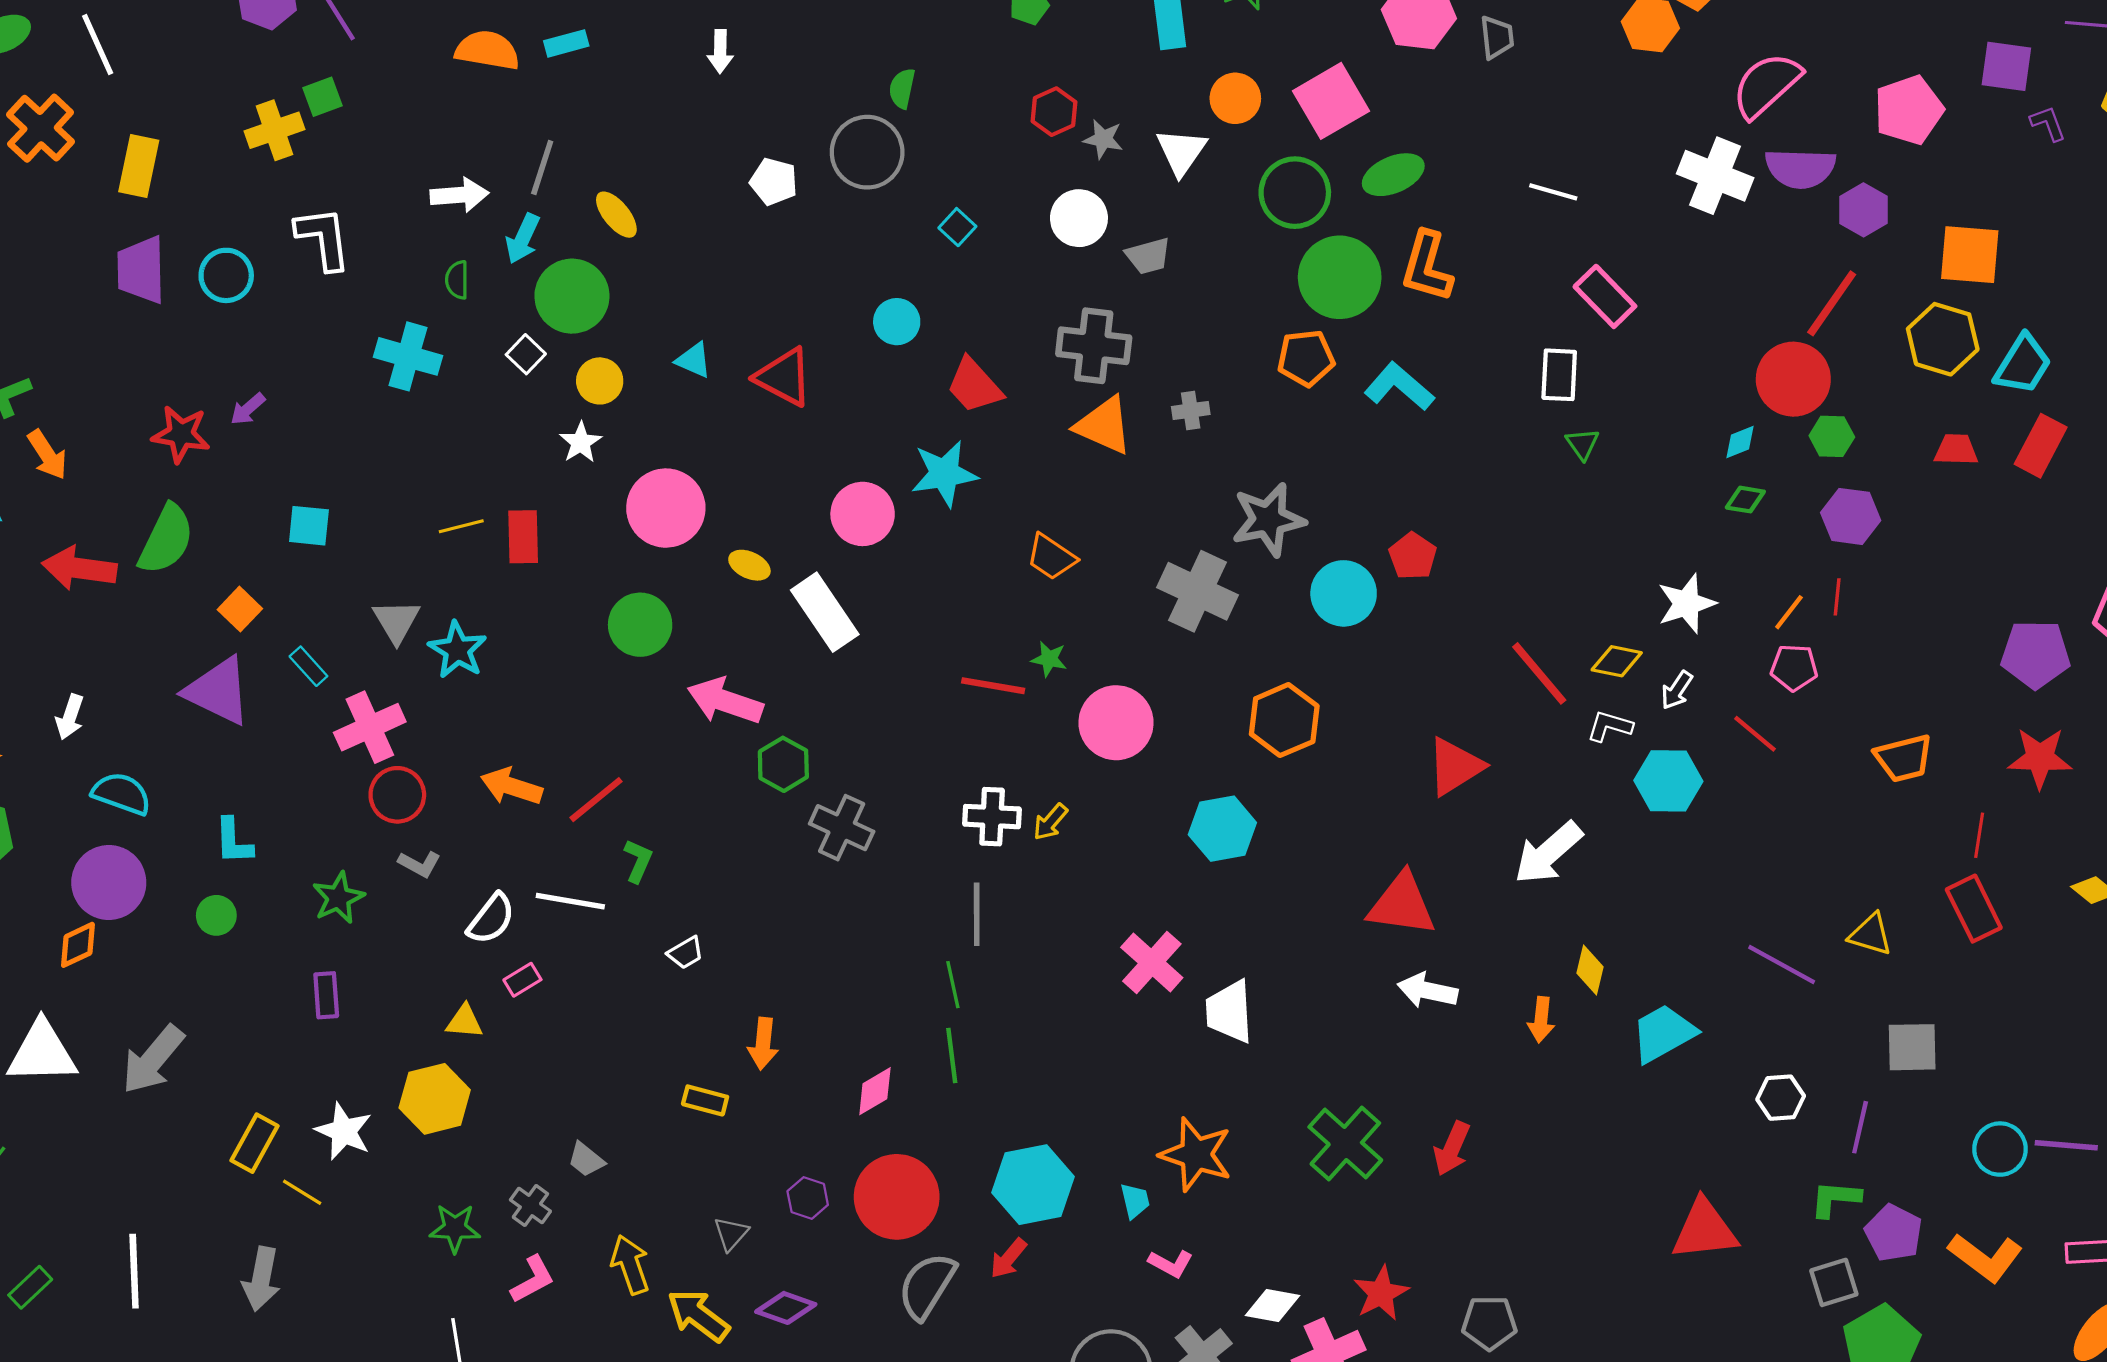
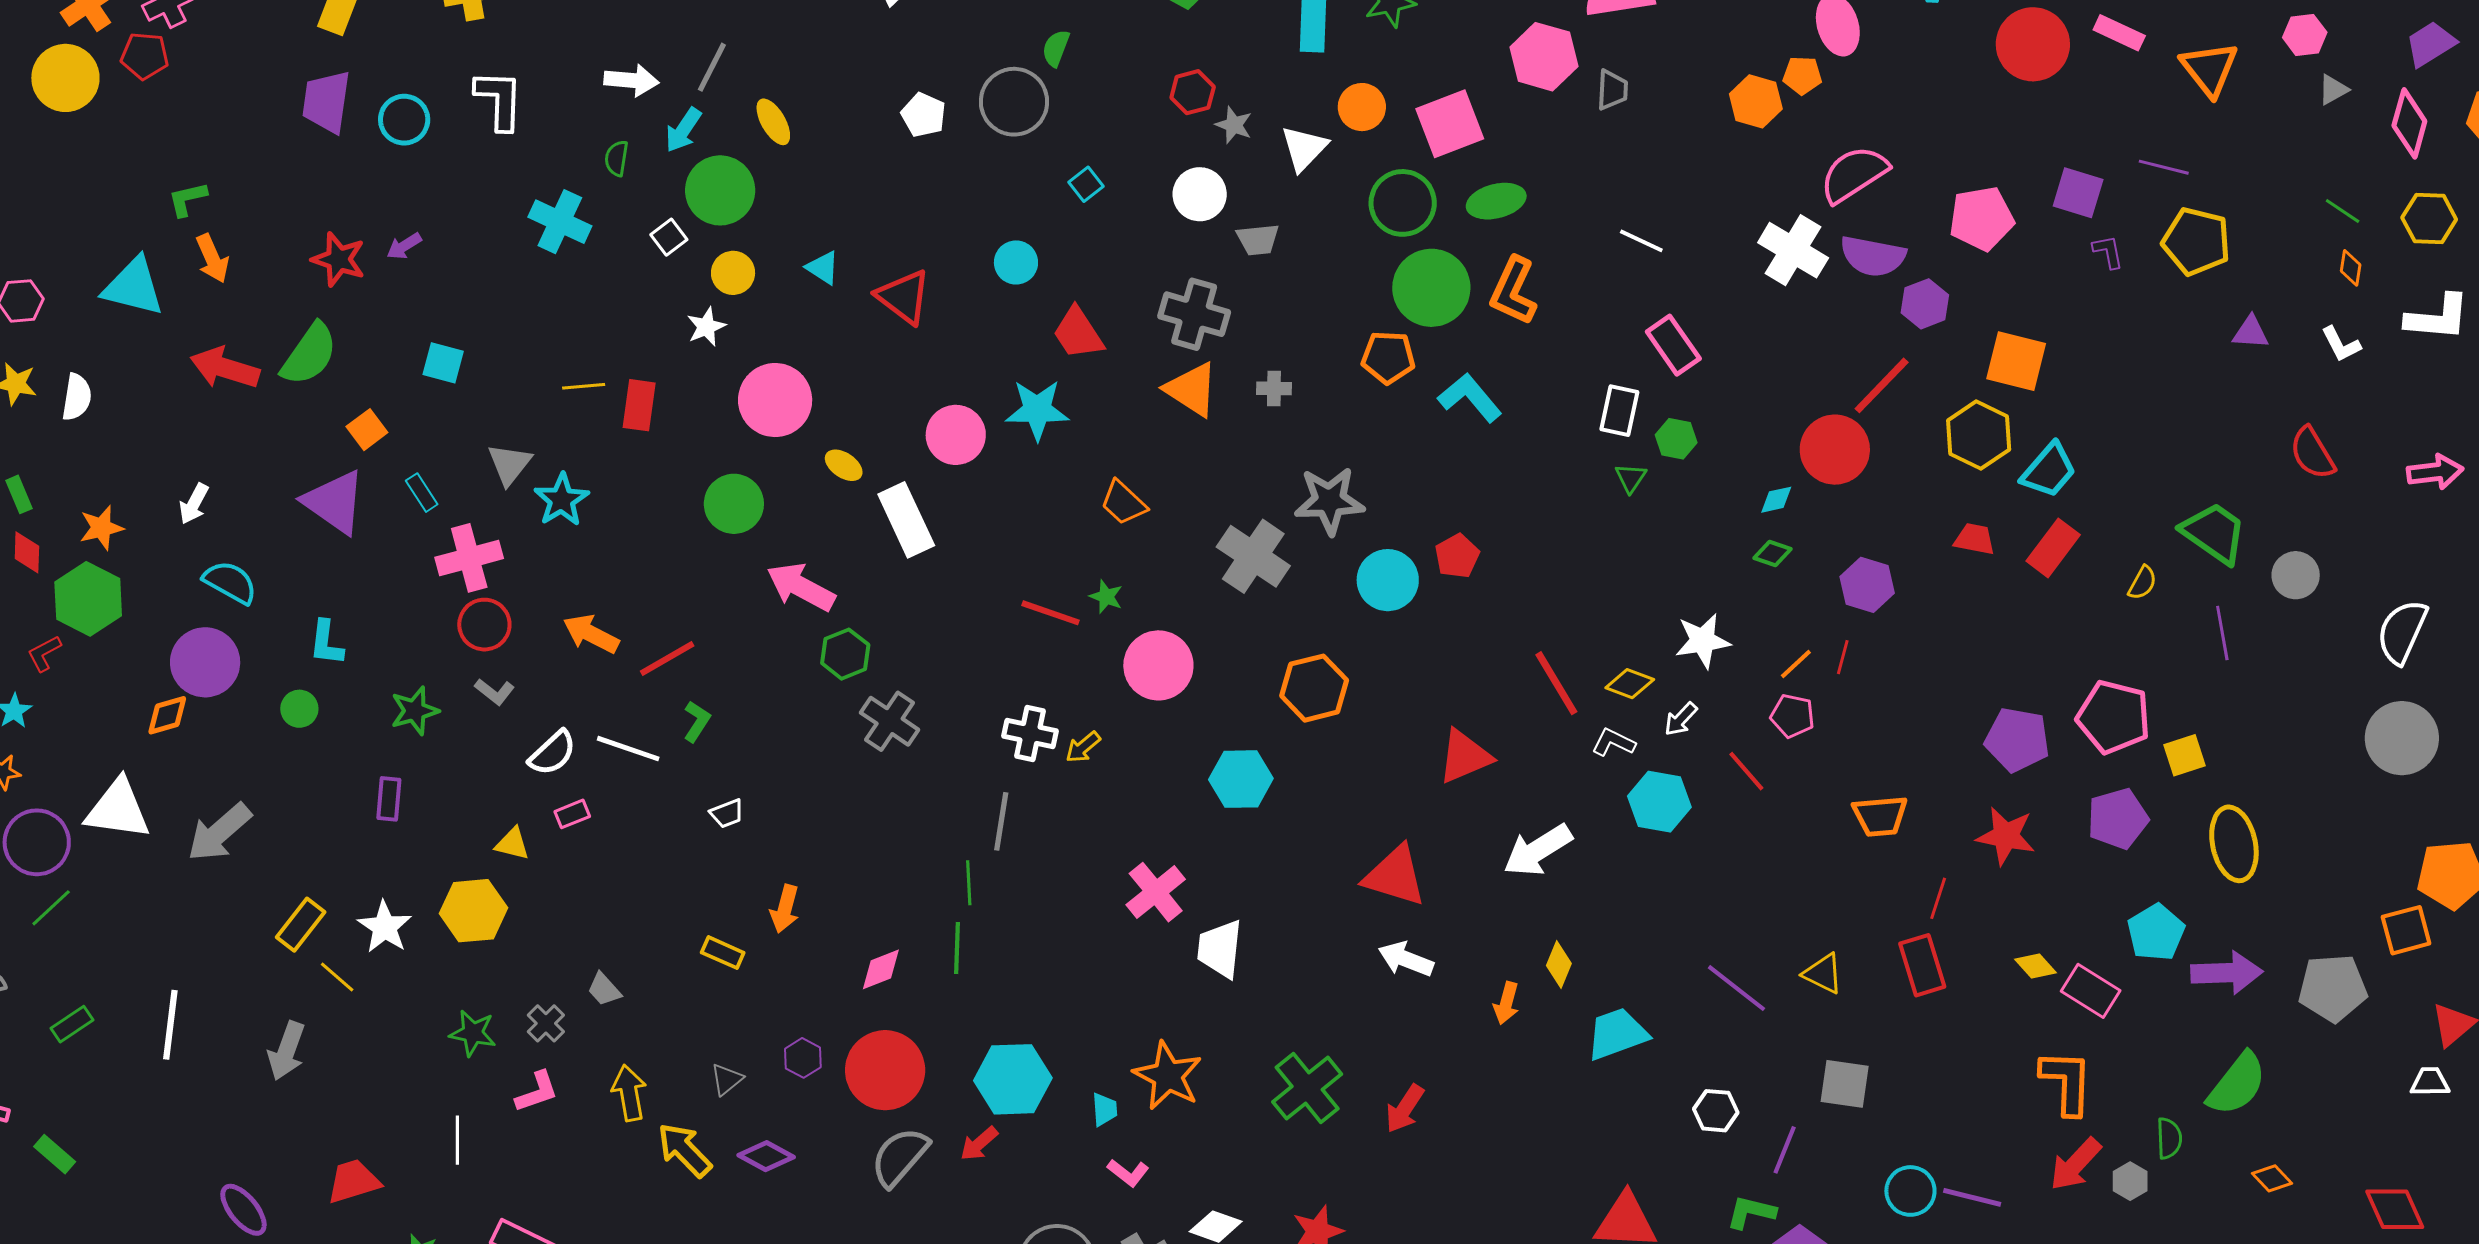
green hexagon: (1832, 436) -> (1676, 439), moved

